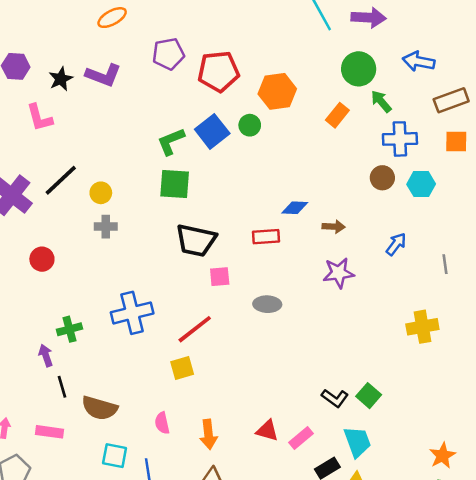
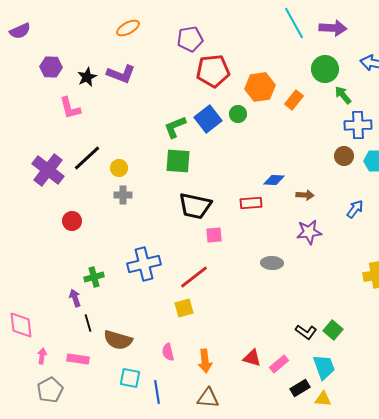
purple pentagon: (168, 54) -> (190, 39), moved
orange rectangle: (337, 115) -> (294, 100), moved
gray ellipse: (267, 304) -> (272, 263), moved

